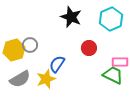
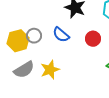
blue semicircle: (57, 64) -> (61, 35), moved, turned -84

